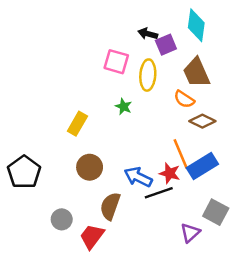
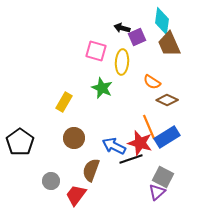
brown trapezoid: (196, 73) -> (169, 44), moved
green star: (124, 107) -> (102, 88), size x1.5
red star: (170, 173) -> (140, 143), size x1.4
gray square: (216, 212) -> (163, 177), moved

